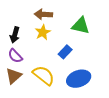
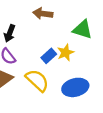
yellow star: (43, 32) -> (66, 53), moved
blue rectangle: (65, 52) -> (49, 56), moved

